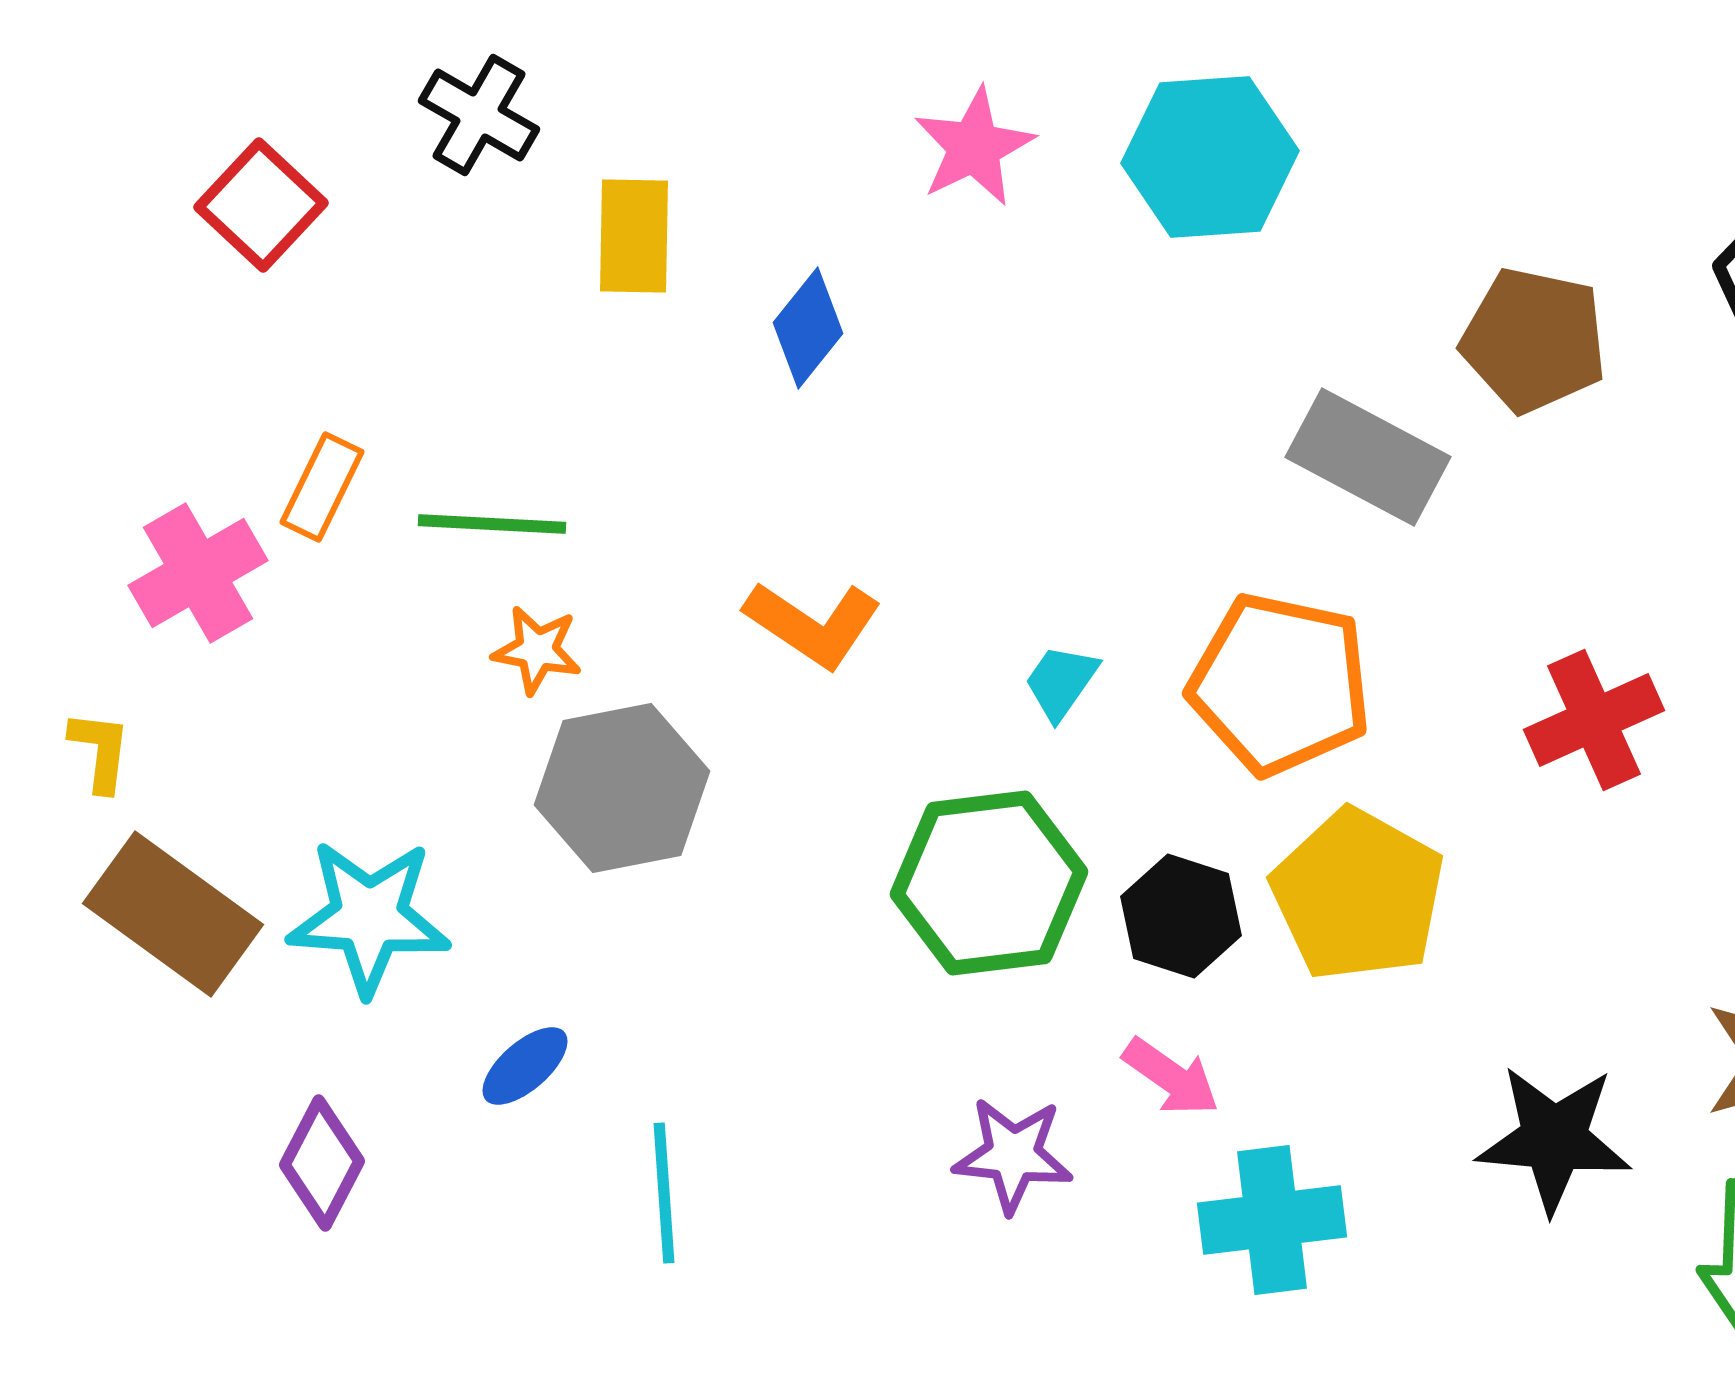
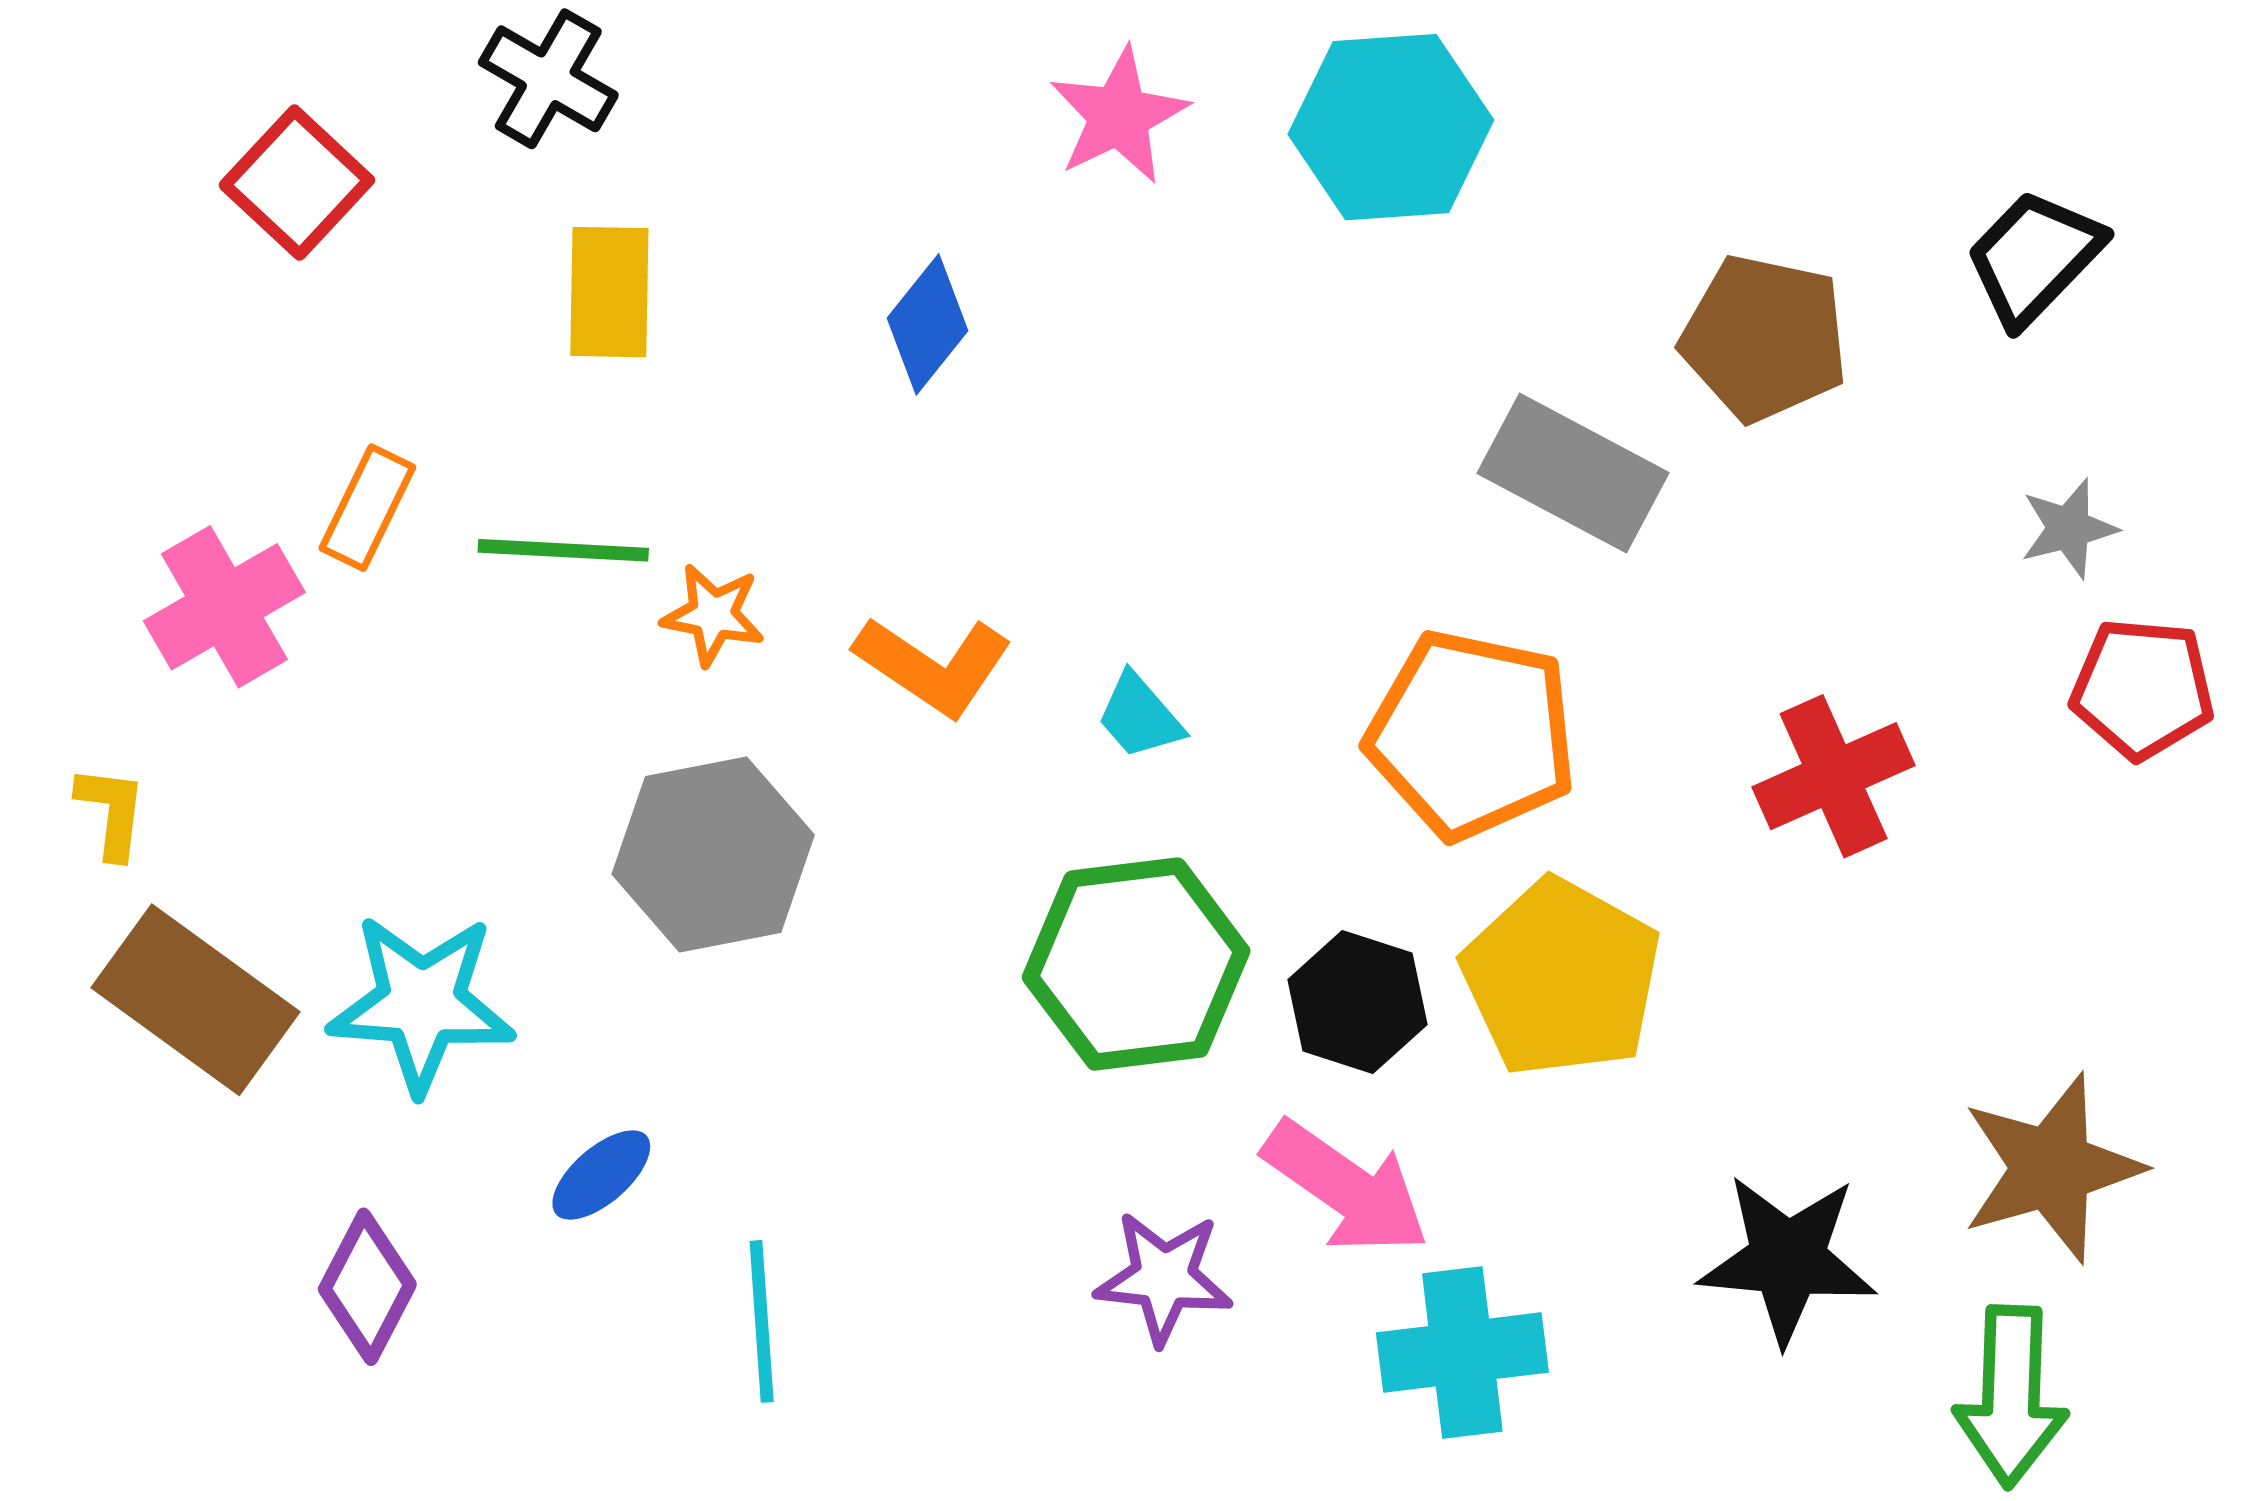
yellow rectangle: (634, 236) -> (609, 292), moved
orange star: (537, 650) -> (713, 615), moved
cyan trapezoid: (1061, 682) -> (1140, 716), moved, turned -76
pink arrow: (1171, 1077) -> (1346, 1188), size x1.5

